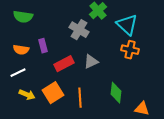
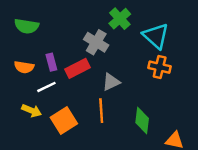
red rectangle: (64, 64) -> (78, 68), moved
white line: (18, 73) -> (46, 87), moved
yellow arrow: (27, 95) -> (32, 111), moved
orange line: (80, 98) -> (101, 111), moved

